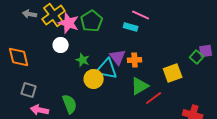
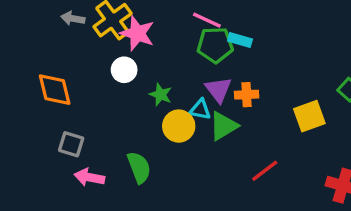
pink line: (141, 15) -> (207, 20), moved
green pentagon: (92, 21) -> (215, 45), moved, turned 30
cyan triangle: (107, 69) -> (200, 109), size x0.6
green triangle: (140, 86) -> (223, 126), moved
red line: (154, 98) -> (265, 171), moved

